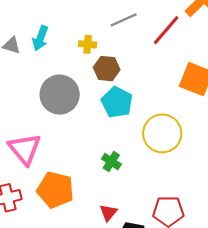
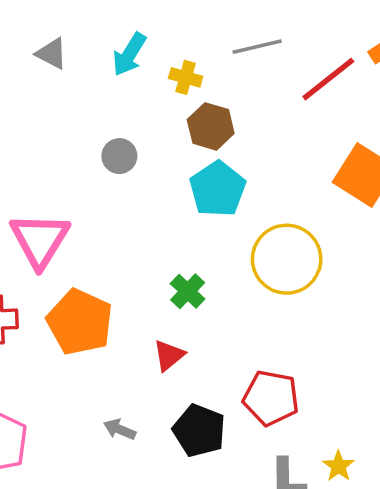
cyan arrow: (40, 38) -> (129, 54), moved
gray circle: (60, 95) -> (119, 156), size x0.5
red triangle: (108, 213) -> (169, 355), moved

